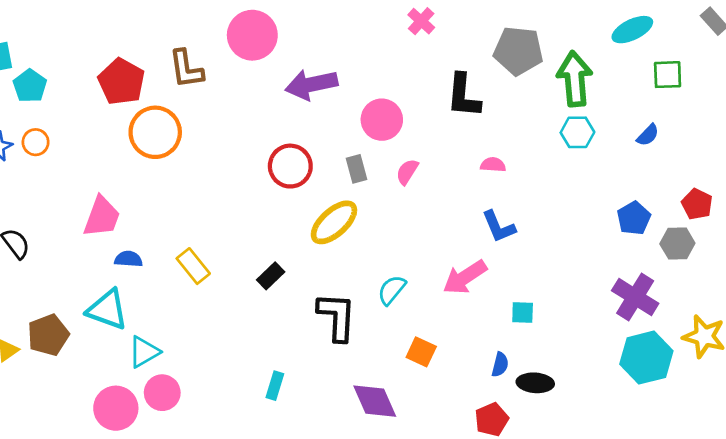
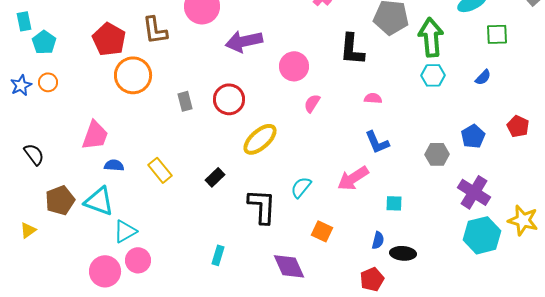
gray rectangle: (356, 169) -> (185, 101), moved
gray hexagon: (677, 243) -> (437, 154), moved
brown pentagon: (48, 335) -> (60, 200), moved

